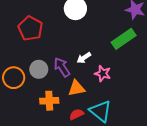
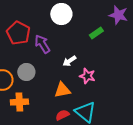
green rectangle: (124, 39) -> (96, 33), moved, size x0.6
purple arrow: (62, 67) -> (42, 44), moved
orange cross: (49, 101) -> (19, 102), moved

